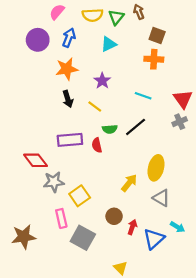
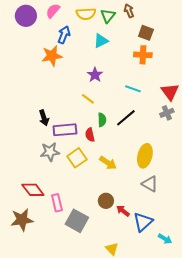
purple circle: (38, 40) -> (26, 16), moved
orange star: (67, 69) -> (52, 56), moved
black arrow: (68, 99) -> (44, 118), moved
green semicircle: (110, 129) -> (102, 120), turned -88
red diamond: (36, 160) -> (33, 190), moved
gray star: (54, 182) -> (50, 152), moved
yellow arrow: (129, 183) -> (108, 163), moved, turned 84
yellow square: (80, 196) -> (77, 158), moved
red arrow: (132, 227) -> (123, 211), turned -72
cyan arrow: (178, 227) -> (165, 239), moved

